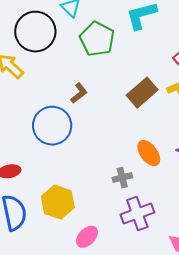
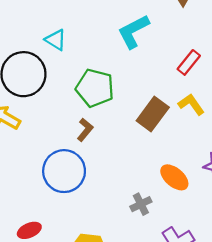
green pentagon: (97, 39) -> (95, 88), moved
gray cross: (122, 178) -> (141, 204), moved

